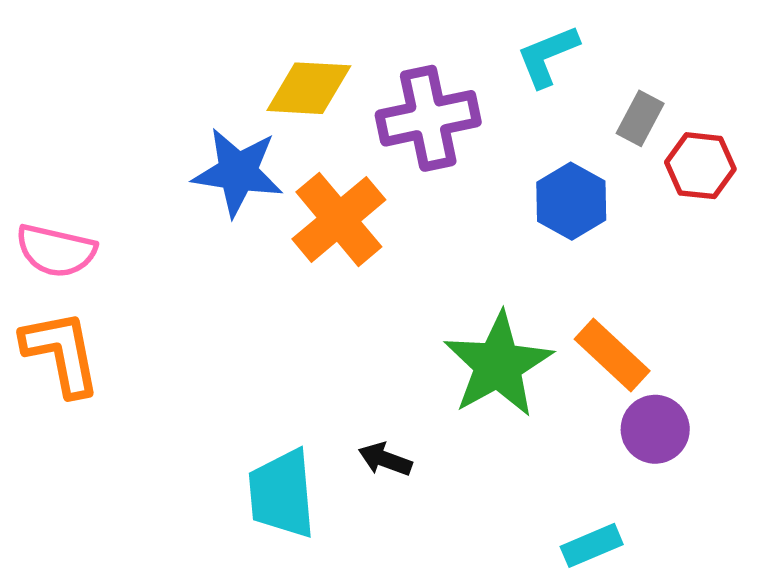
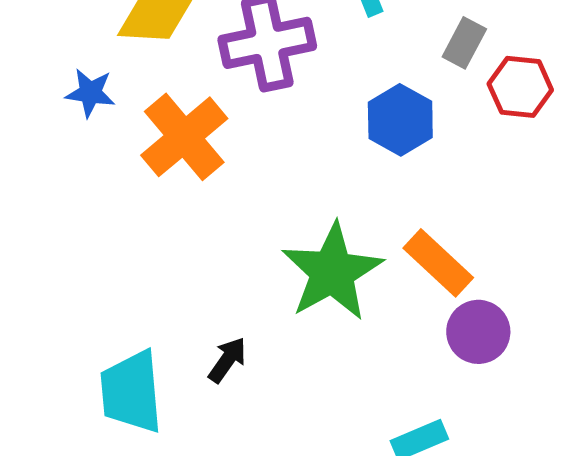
blue star: (238, 172) -> (90, 93), size x0.6
black arrow: (385, 459) -> (227, 360), turned 105

